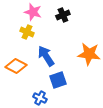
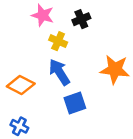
yellow cross: (27, 32) -> (58, 41), moved
blue cross: (40, 98) -> (19, 126), moved

